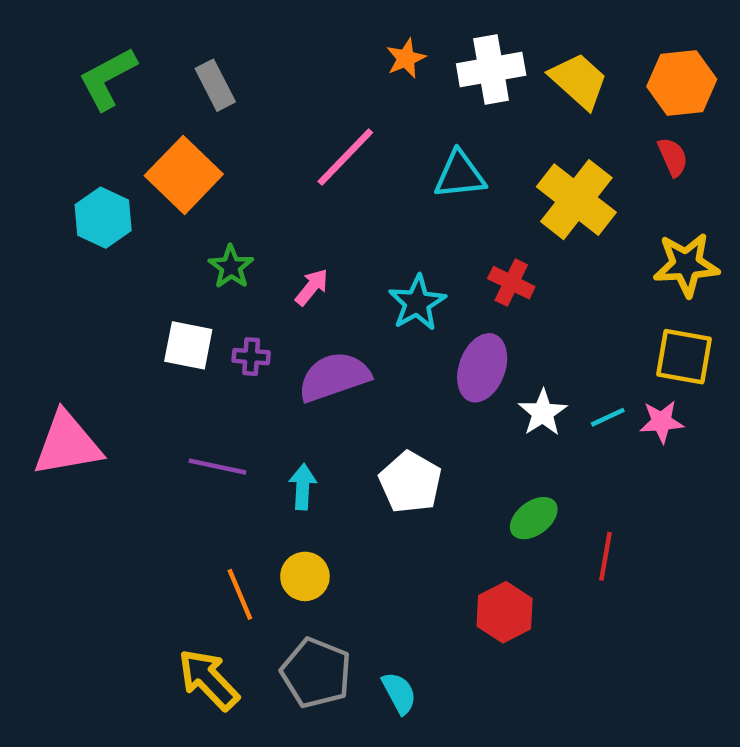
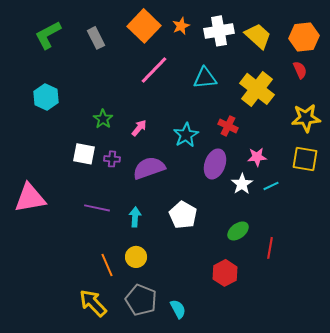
orange square: (184, 175) -> (144, 26), moved
pink star: (662, 422) -> (257, 157), moved

